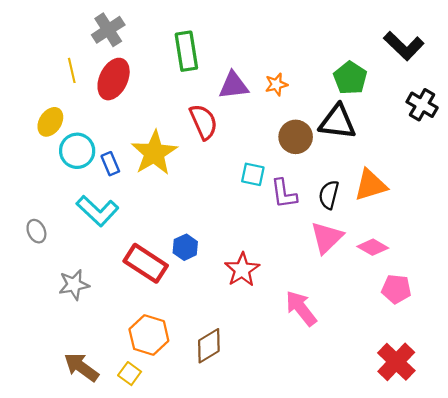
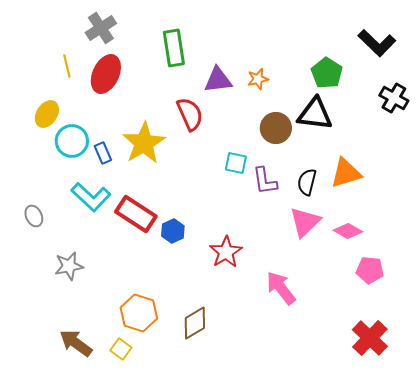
red rectangle: (146, 263) -> (136, 214), moved

